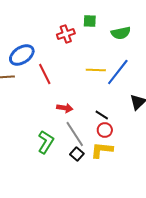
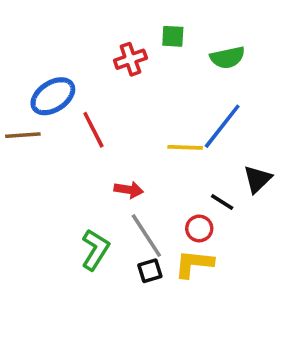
yellow line: (96, 70) -> (185, 147), moved
black line: (102, 115) -> (222, 202), moved
black square: (77, 154) -> (150, 271), turned 32

